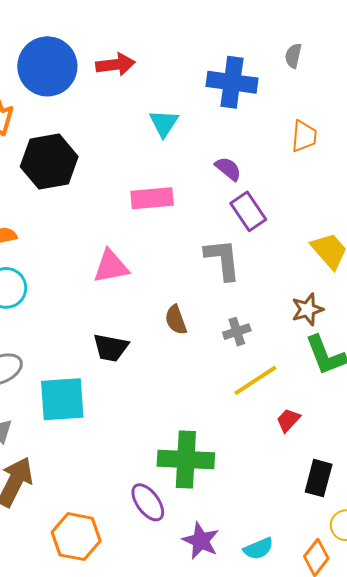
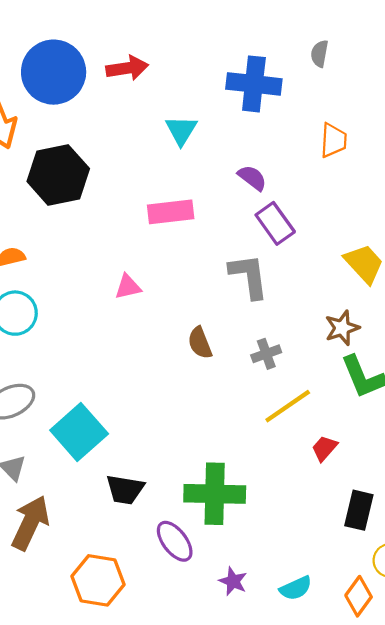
pink triangle: (111, 266) -> (128, 287), size x0.7
black trapezoid: (111, 348) -> (125, 490), moved
cyan square: (62, 399) -> (79, 432), turned -36
purple star: (201, 541) -> (233, 581), size x0.7

